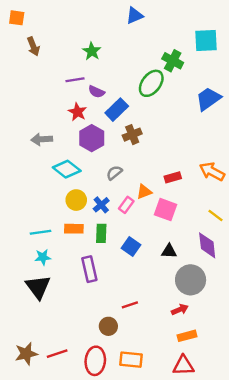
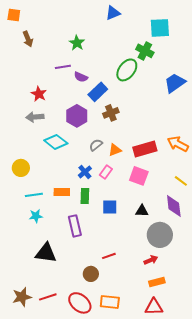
cyan square: (206, 40) -> (160, 28), moved
red star: (77, 112) -> (39, 94), moved
red rectangle: (173, 177) -> (145, 149), size x1.6
orange triangle: (144, 192) -> (115, 150), moved
yellow circle: (76, 200) -> (21, 168), moved
blue square: (131, 246) -> (110, 207), turned -35
black triangle: (38, 287) -> (46, 253), moved, turned -45
red ellipse: (95, 361) -> (80, 303), turned -55

